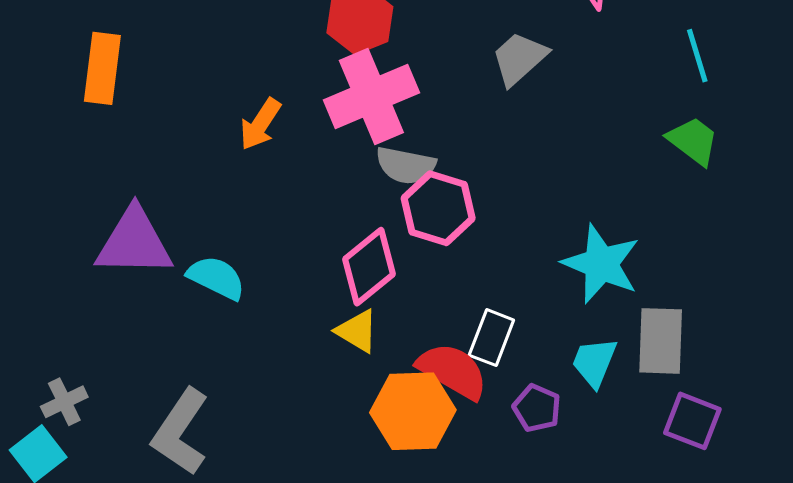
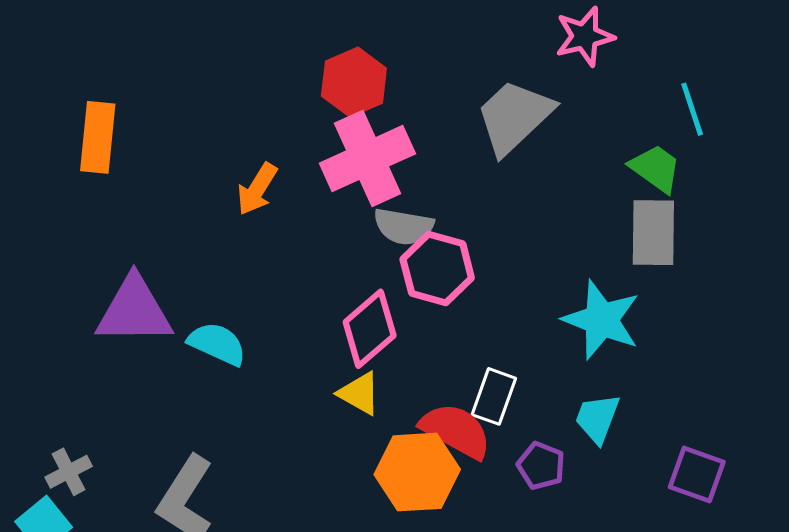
gray trapezoid: (519, 59) -> (514, 117), size x1.4
green trapezoid: (693, 141) -> (656, 168), moved
gray rectangle: (661, 341) -> (653, 233), moved

